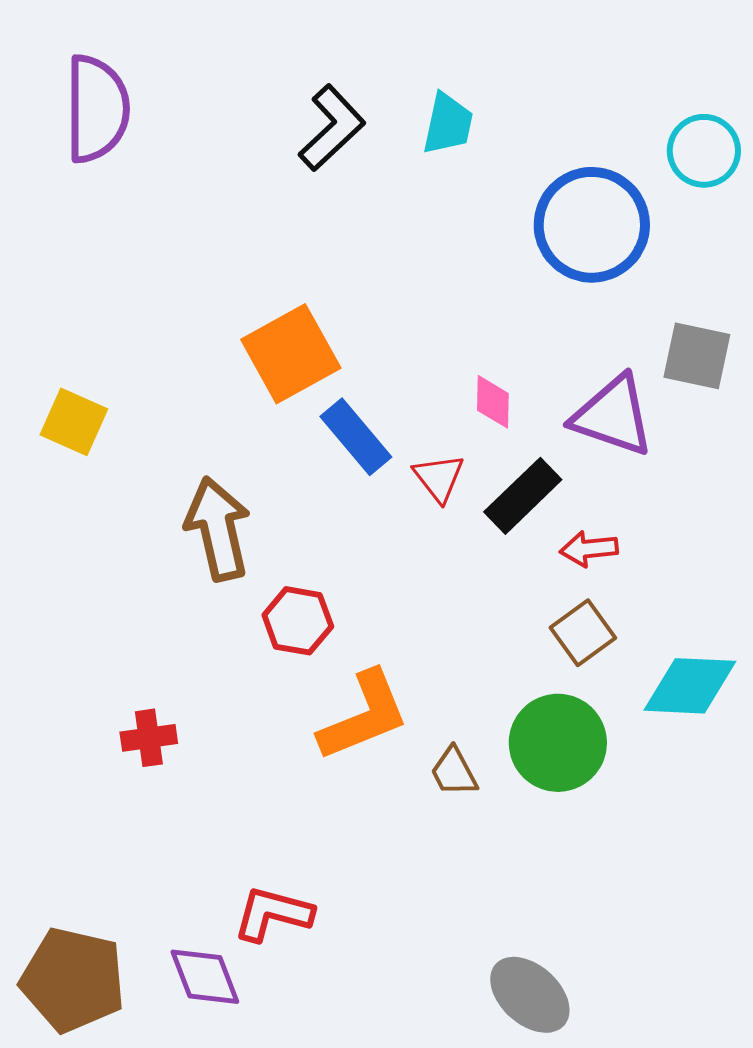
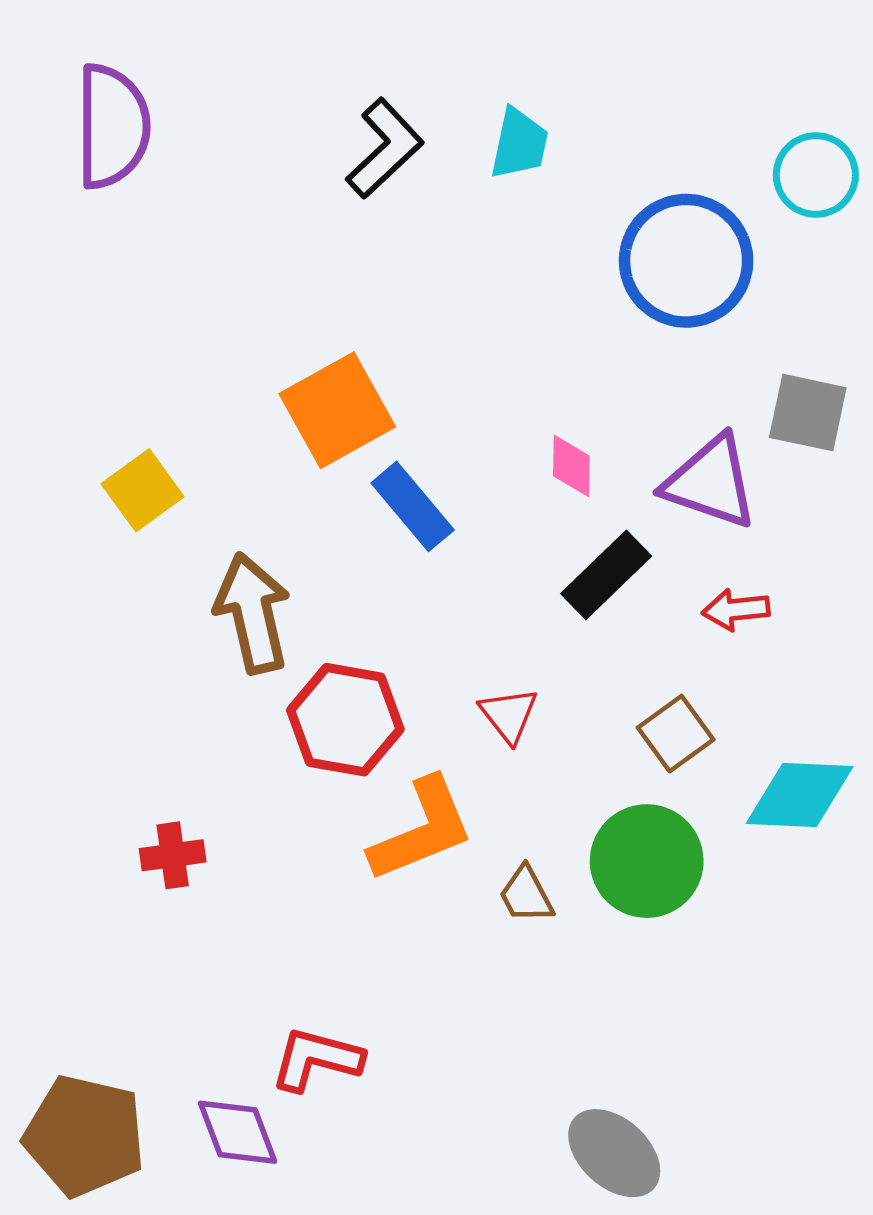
yellow square: (74, 422) -> (143, 490), moved, turned 30
red triangle: (439, 478) -> (509, 715), moved
red arrow: (589, 549) -> (736, 610), moved
red hexagon: (298, 621) -> (345, 720), size x1.4

